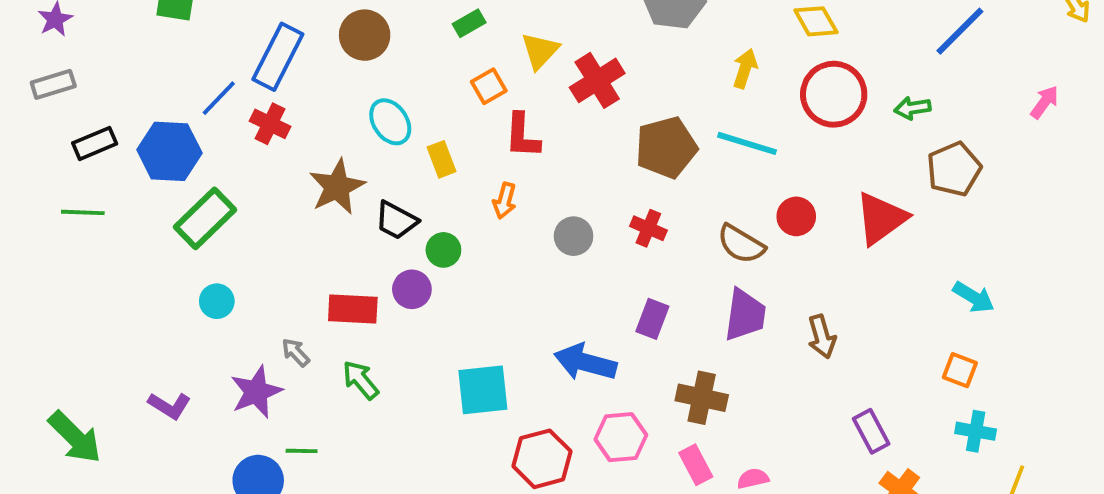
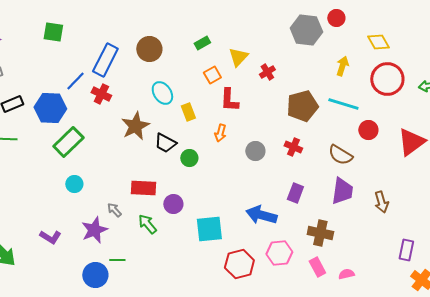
red cross: (597, 80) -> (267, 72), size x0.6
red circle: (796, 216) -> (368, 130), moved
purple circle: (412, 289) -> (173, 204), moved
purple rectangle: (871, 431) -> (406, 250), turned 40

